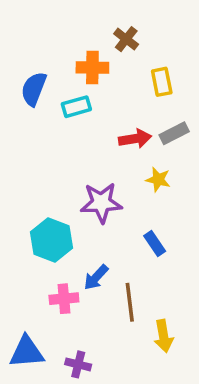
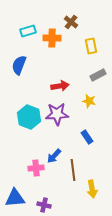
blue semicircle: (34, 89) -> (19, 65), moved
cyan rectangle: (76, 107) -> (28, 31), moved
red arrow: (135, 139) -> (60, 86), moved
cyan hexagon: (51, 240) -> (29, 117), moved

